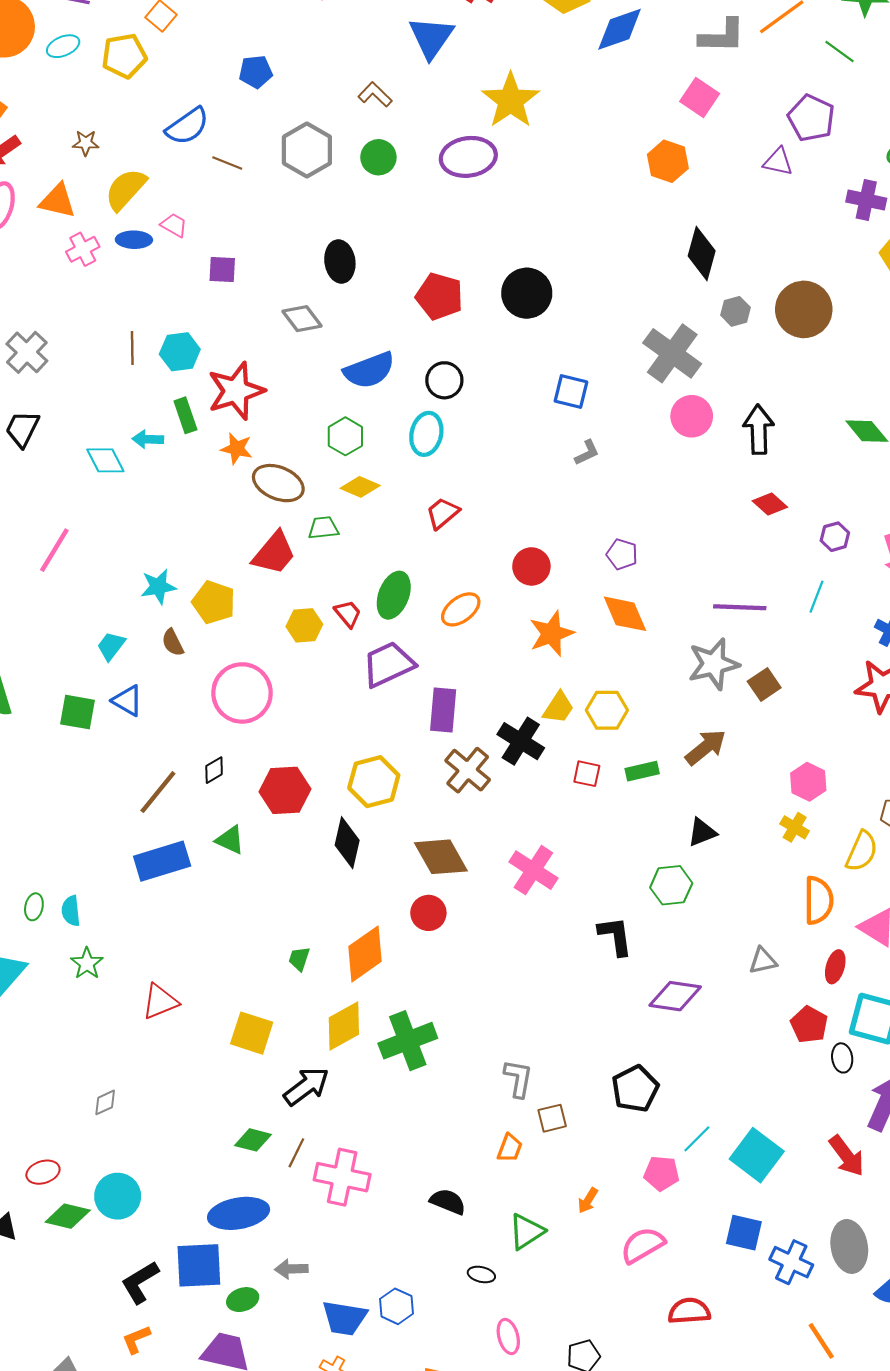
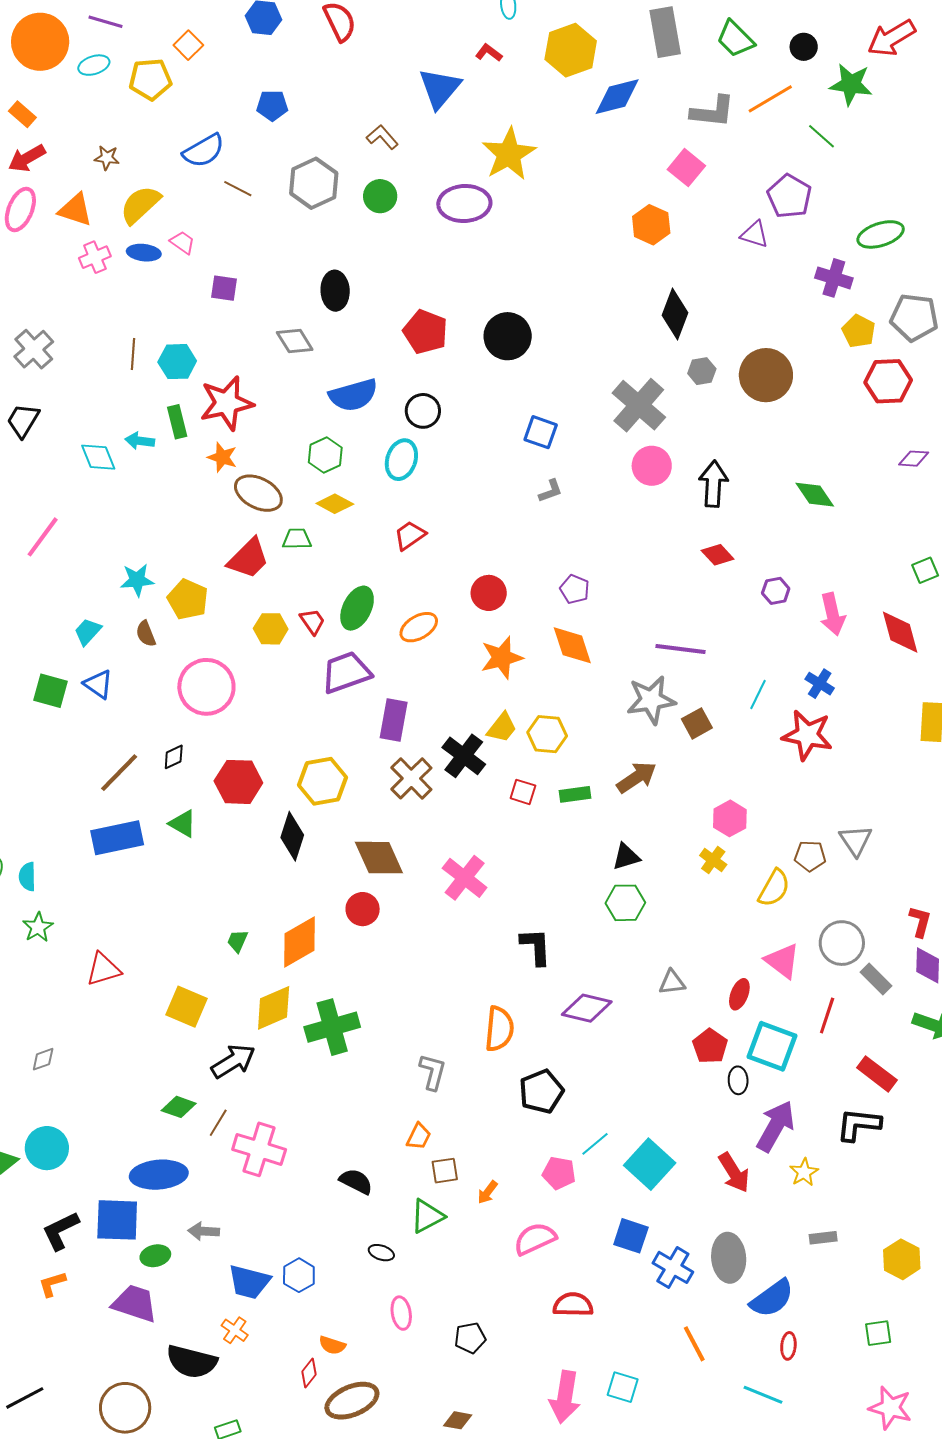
cyan line: (817, 597) -> (758, 695), moved
green hexagon: (671, 885) -> (625, 903), moved
orange semicircle: (819, 900) -> (499, 1029), moved
brown square: (552, 1118) -> (445, 1171), moved

